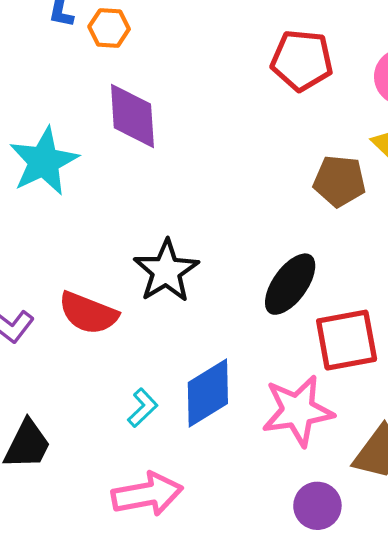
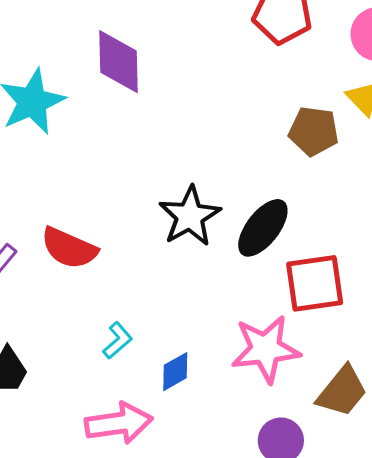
black star: (166, 271) -> (190, 216), moved
blue diamond: (208, 393) -> (175, 372), moved, size x0.6

